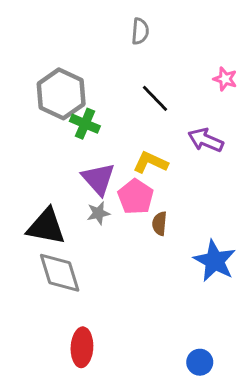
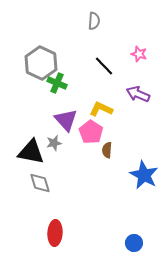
pink star: (225, 79) -> (139, 54), moved
gray star: (98, 213) -> (54, 143), moved
gray diamond: (60, 273) -> (40, 183), size x0.7

